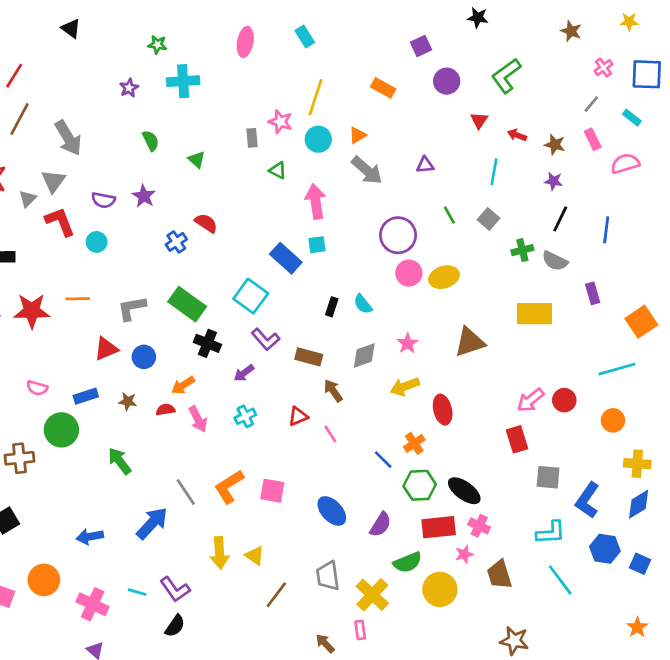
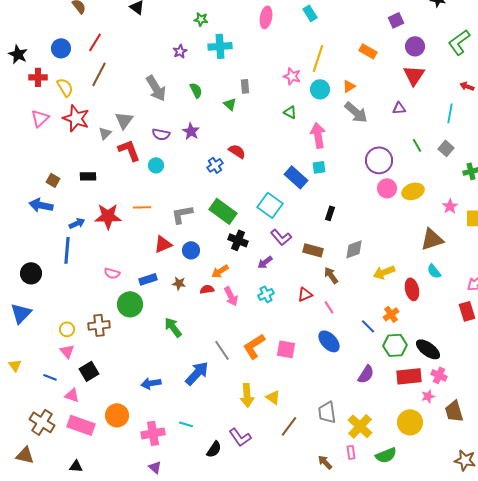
red triangle: (479, 120) -> (414, 75), moved, size x1.6
gray arrow: (68, 138) -> (156, 88), moved
gray rectangle: (252, 138) -> (245, 86), moved
cyan semicircle: (363, 304) -> (434, 271), moved
pink star: (407, 343) -> (450, 206), moved
blue ellipse: (332, 511) -> (329, 341), moved
green semicircle: (407, 562) -> (386, 455), moved
purple L-shape: (175, 589) -> (240, 437), moved
pink cross: (93, 604) -> (153, 433), turned -35

